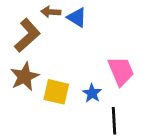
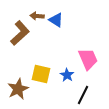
brown star: (25, 77) -> (18, 89), moved
black line: (114, 121) -> (83, 95), turned 30

